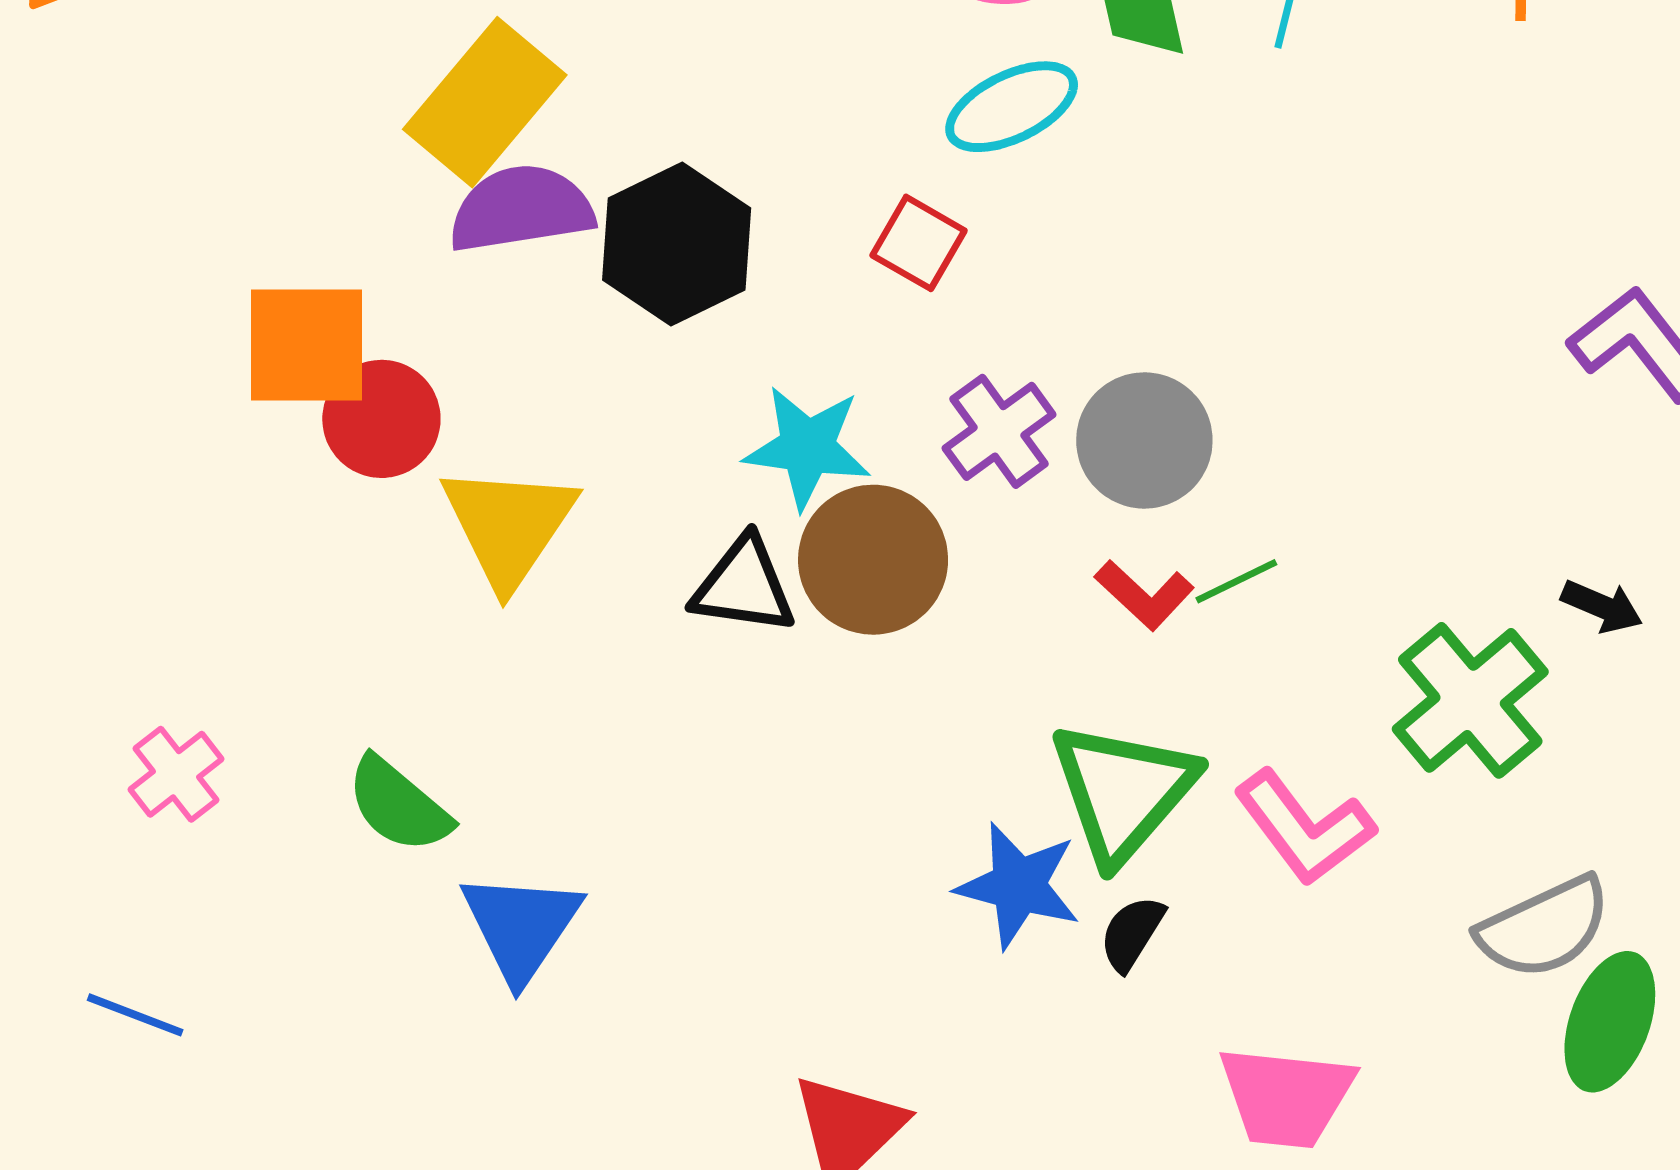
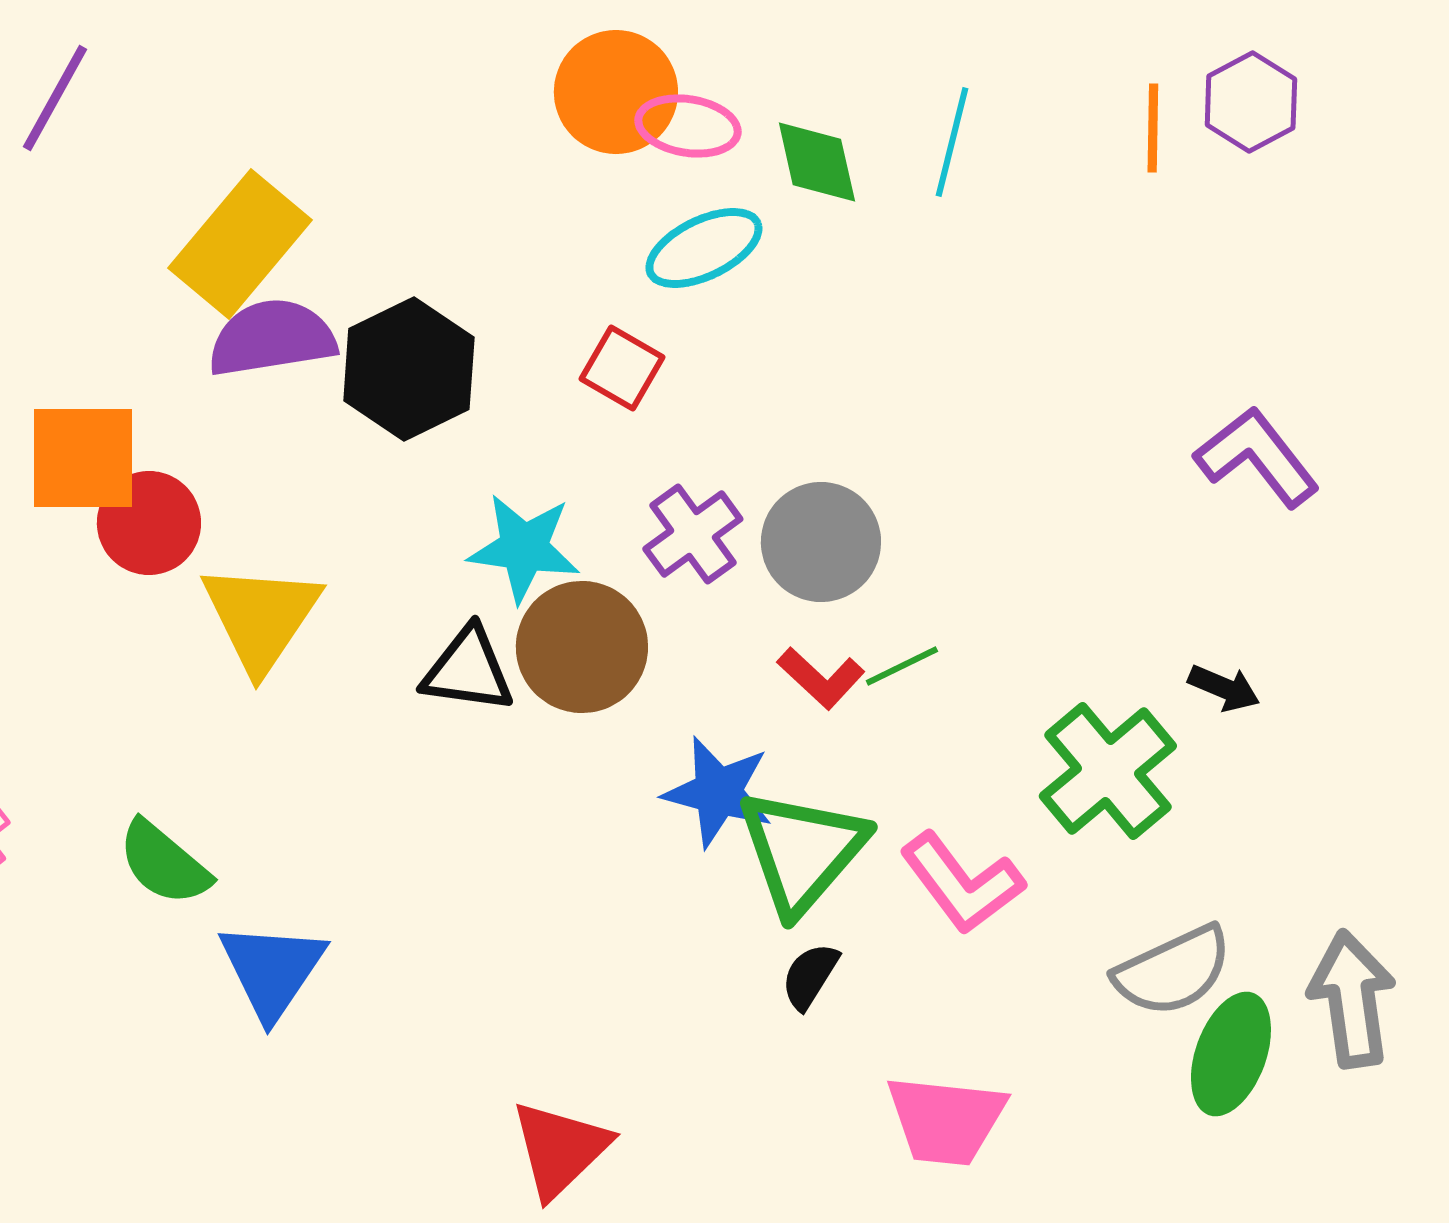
blue star: (1018, 886) -> (718, 792), moved

